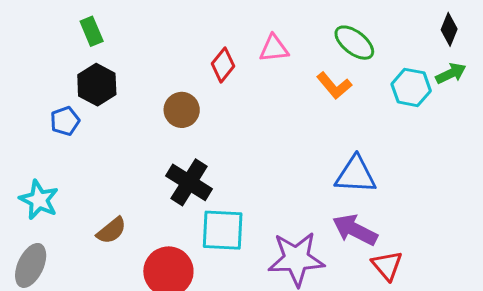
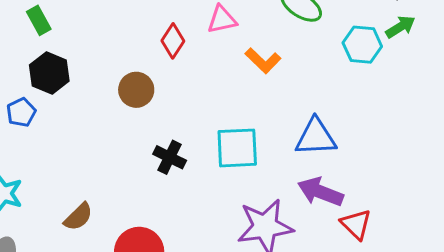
orange L-shape: (334, 86) -> (263, 61), moved
black cross: (189, 182) -> (170, 157), moved, size x0.7
cyan square: (223, 230) -> (237, 148), moved

